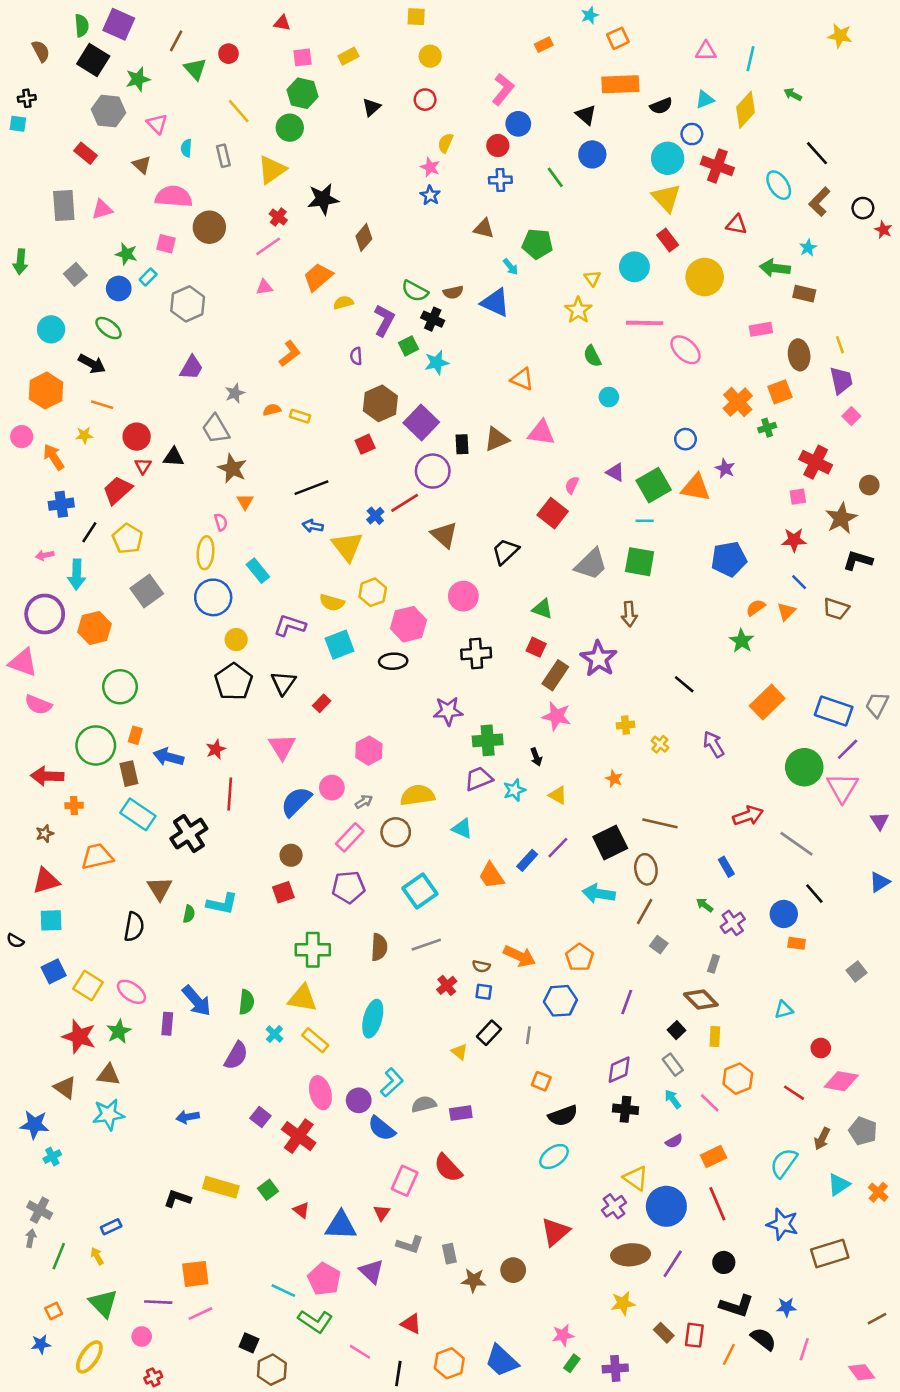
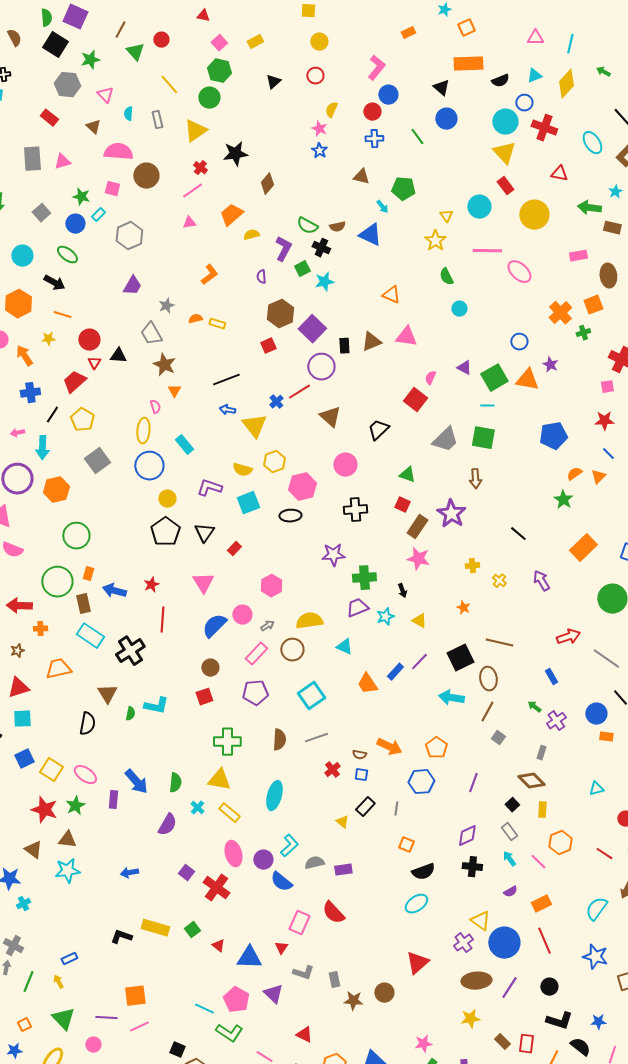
pink square: (303, 57) -> (219, 43), turned -35

